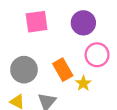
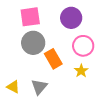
gray circle: (24, 70) -> (33, 43), moved
yellow star: (83, 83) -> (81, 71), moved

